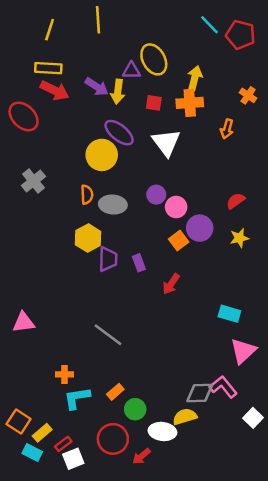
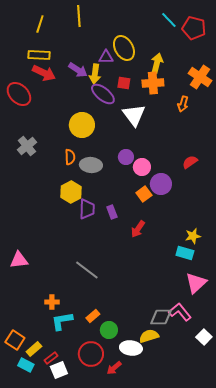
orange cross: (248, 95) -> (200, 77), size x1.6
purple ellipse: (119, 133) -> (103, 94), moved
yellow star: (239, 238) -> (193, 236), moved

